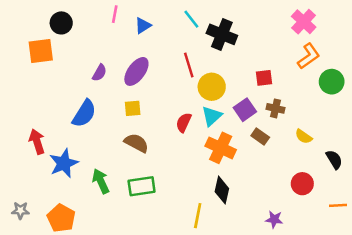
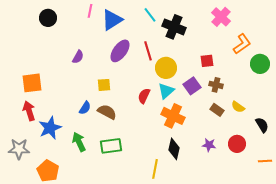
pink cross: (304, 22) -> (221, 17), moved
blue triangle: (143, 26) -> (112, 20), size x1.6
orange square: (41, 51) -> (32, 83), moved
purple ellipse: (136, 71) -> (120, 51), moved
blue semicircle: (84, 114) -> (85, 108), moved, size x0.6
brown rectangle: (260, 136) -> (217, 110), moved
gray star: (20, 210) -> (19, 149), moved, size x1.5
purple star: (274, 219) -> (209, 145), moved

